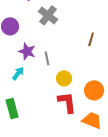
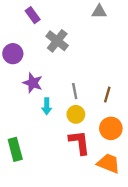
brown line: (91, 39) -> (107, 95), moved
gray line: (47, 58) -> (75, 91), moved
cyan arrow: (18, 73) -> (47, 106), moved, turned 144

